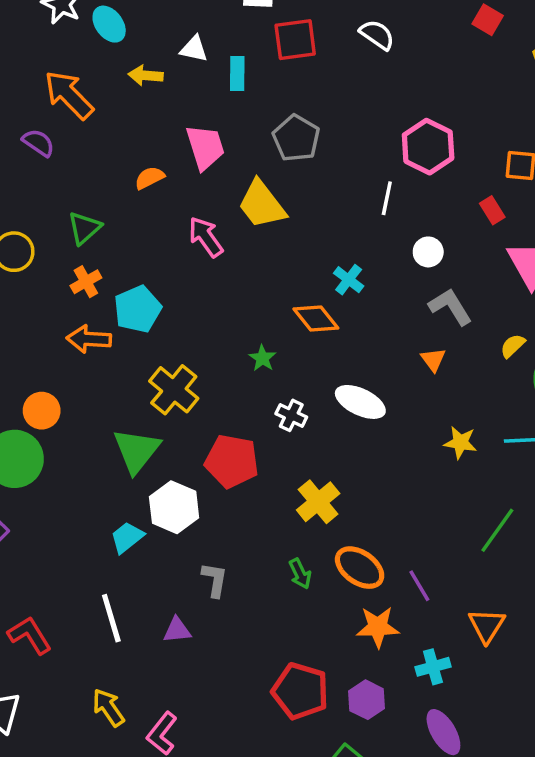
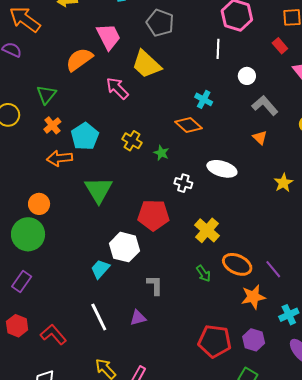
orange semicircle: (150, 178) -> (79, 60), size x1.6
yellow cross: (174, 390) -> (132, 141), moved, size x0.7
yellow star: (460, 443) -> (283, 183), turned -30
green triangle: (137, 451) -> (99, 190), moved

